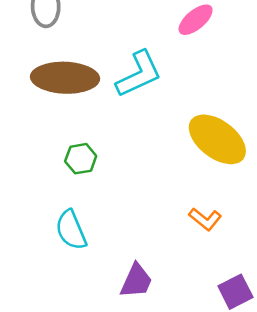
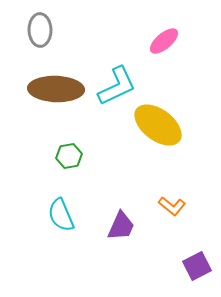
yellow ellipse: (217, 139) -> (158, 125), moved
purple trapezoid: (136, 281) -> (121, 226), moved

